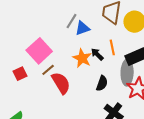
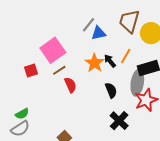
orange line: (112, 47) -> (126, 56), turned 35
red semicircle: (61, 83) -> (70, 85), size x0.7
black semicircle: (102, 83) -> (111, 90), turned -49

